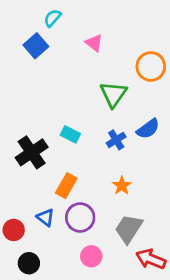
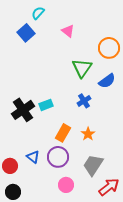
blue semicircle: (148, 129) -> (107, 81), moved
cyan rectangle: (70, 134) -> (46, 105), moved, turned -48
orange rectangle: (66, 186) -> (63, 133), moved
red arrow: (151, 259) -> (109, 187), turned 120
black circle: (29, 263) -> (13, 192), moved

